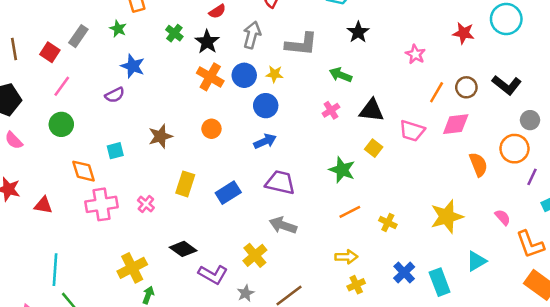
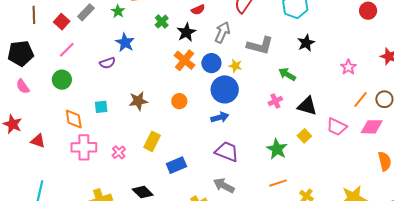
blue circle: (266, 106) -> (225, 89), size x1.4
blue rectangle: (228, 193) -> (176, 165), moved

